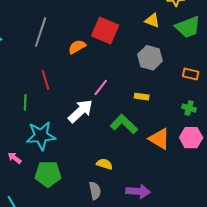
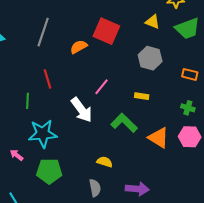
white arrow: (81, 111) -> (82, 110), turned 96

